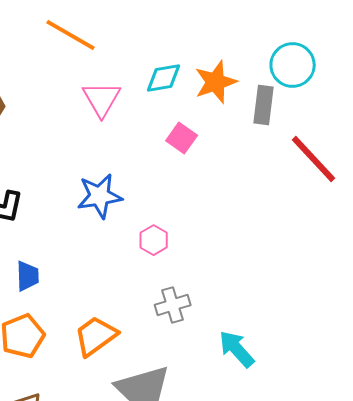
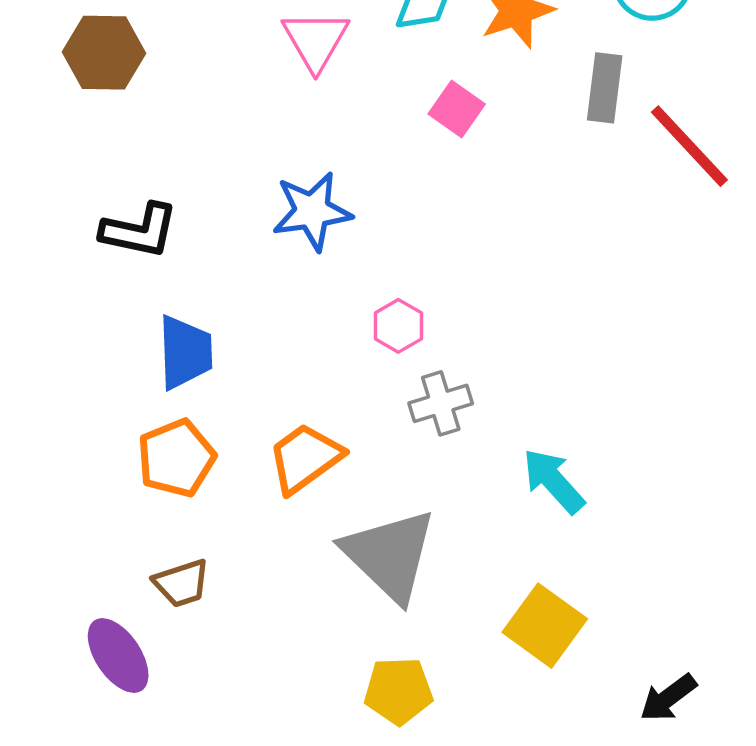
gray rectangle: (264, 105) -> (605, 88), moved
pink hexagon: (154, 240) -> (398, 326), moved
blue trapezoid: (28, 276) -> (185, 352), size x1.4

